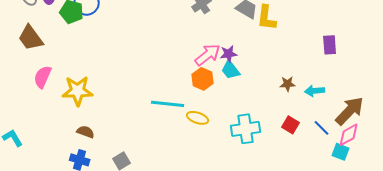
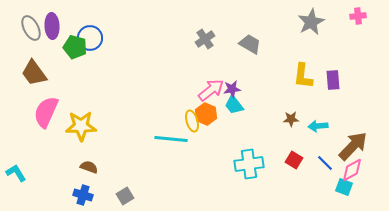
yellow L-shape: (267, 18) -> (303, 76), moved
pink semicircle: (43, 77) -> (46, 112), size x1.4
yellow ellipse: (198, 118) -> (192, 121), moved, turned 55

